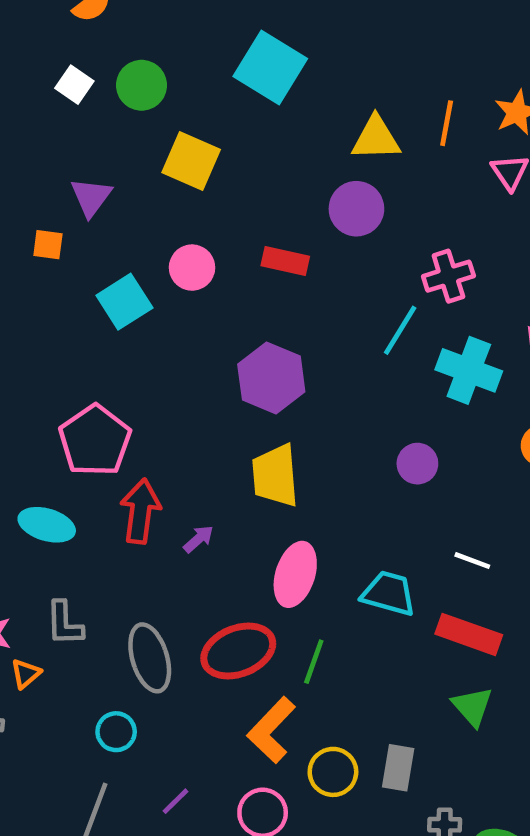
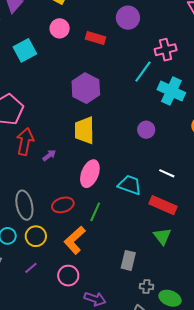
pink circle: (192, 268) -> (60, 28), moved
red ellipse: (238, 651) -> (63, 205), size x0.7
yellow circle: (333, 772) -> (36, 236), moved

